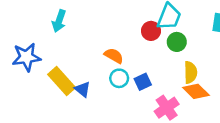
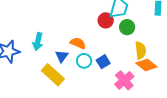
cyan arrow: (59, 21) -> (38, 42), moved
yellow rectangle: (62, 81) -> (53, 75), moved
blue triangle: (83, 89) -> (62, 56), moved, turned 32

